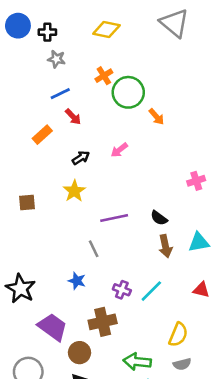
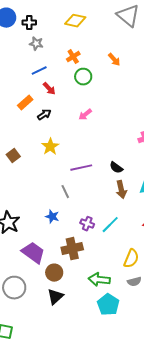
green circle: (128, 92) -> (83, 77), moved, size x0.7
orange arrow: (156, 117) -> (114, 60), moved
black arrow: (81, 158) -> (44, 115), moved
brown square: (27, 203) -> (13, 156), turned -32

